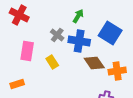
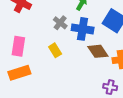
pink rectangle: (27, 51) -> (18, 46), moved
orange rectangle: (17, 84) -> (19, 73), size x1.5

